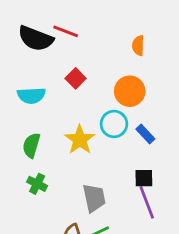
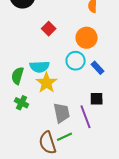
cyan semicircle: (31, 95) -> (40, 67), moved
yellow star: (80, 140) -> (47, 83), moved
purple line: (147, 202) -> (86, 117), moved

